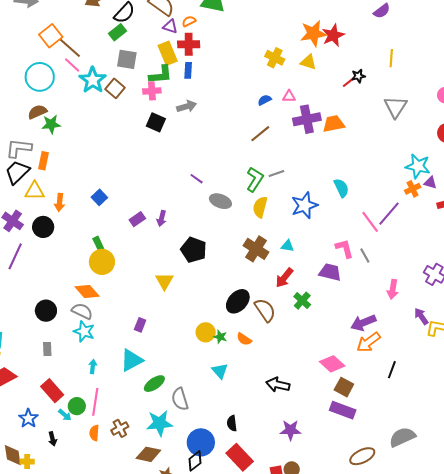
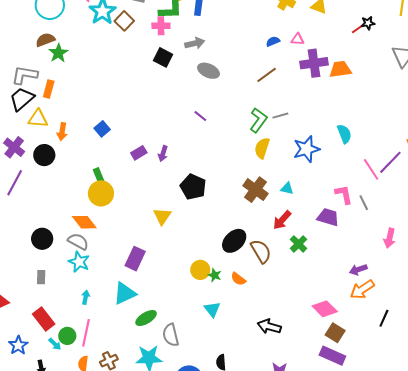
green star: (51, 124) -> (58, 53), turned -30
gray ellipse: (220, 201) -> (208, 71), moved
purple arrow: (363, 323) -> (358, 270), size x0.7
purple rectangle: (140, 325) -> (135, 259), size x1.6

